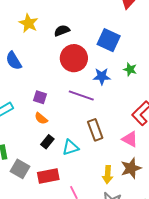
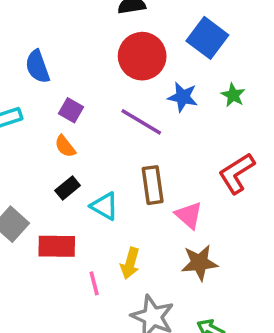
blue semicircle: (14, 61) -> (37, 67), moved
pink triangle: (130, 139) -> (189, 215), moved
cyan triangle: (70, 148) -> (104, 206), turned 36
yellow arrow: (108, 175) -> (130, 263), moved

